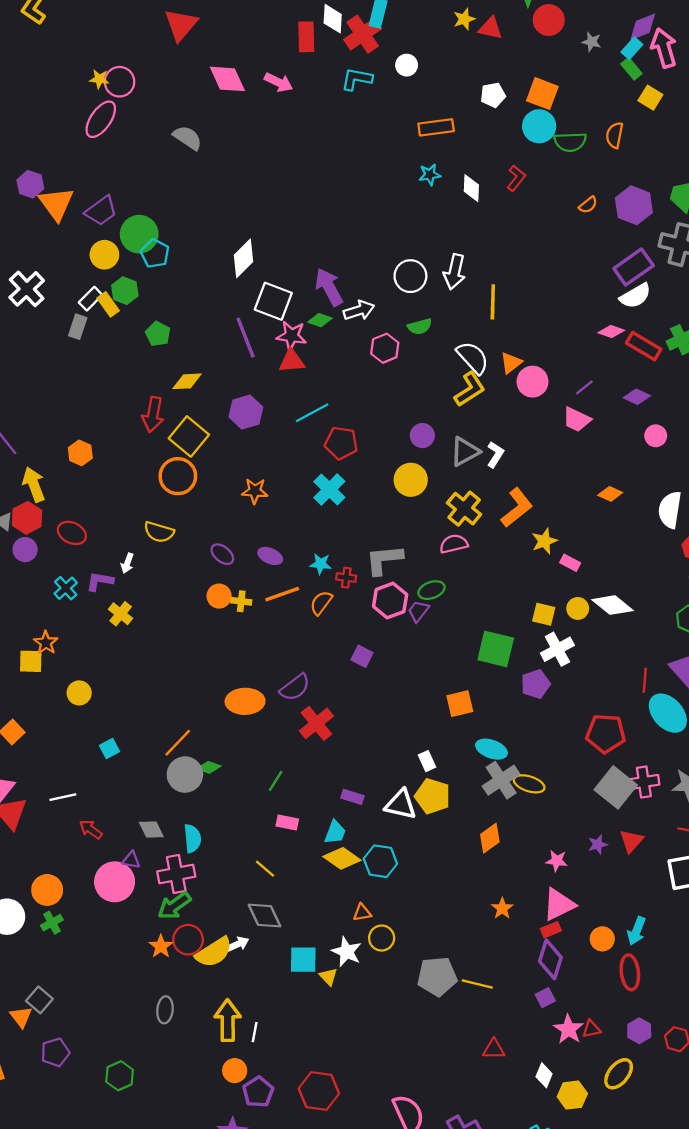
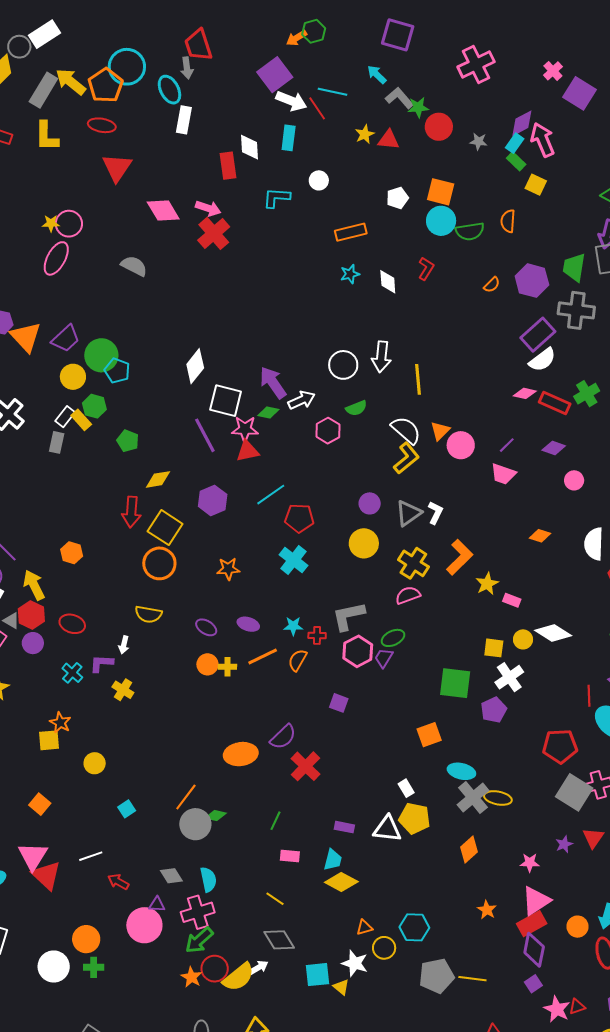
red cross: (363, 34) -> (214, 233), moved
cyan hexagon: (380, 861) -> (414, 927), moved
green cross: (52, 923) -> (94, 967), turned 36
red rectangle: (551, 930) -> (532, 924), size x1.6

